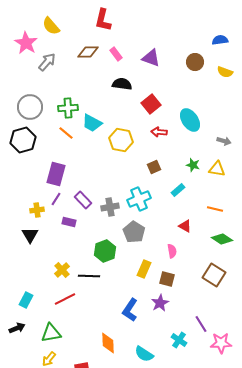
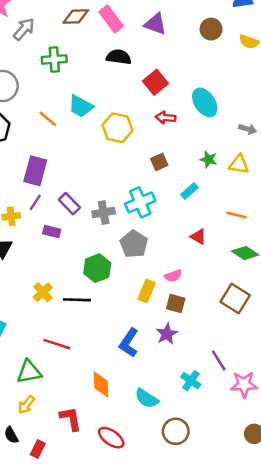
pink rectangle: (116, 54) -> (111, 19), size x1.5
green cross: (68, 108) -> (54, 59), moved
pink semicircle: (172, 251) -> (173, 276), moved, turned 80
red line: (65, 299) -> (57, 344), moved, turned 45

